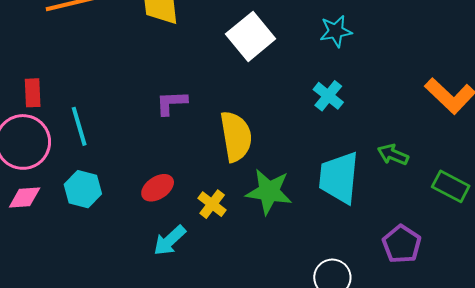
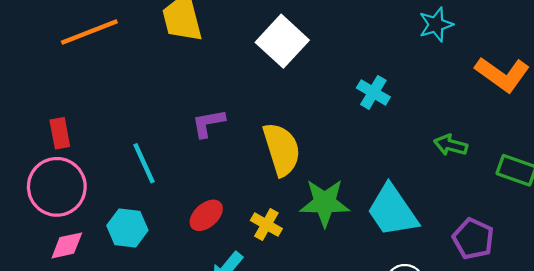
cyan star: (336, 31) -> (436, 25), moved
cyan line: (79, 126) -> (144, 163), moved
cyan trapezoid: (339, 178) -> (392, 211), moved, turned -32

